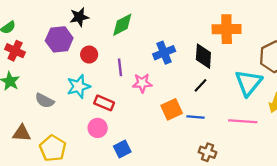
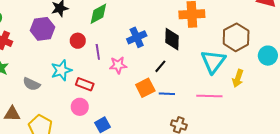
red circle: (89, 55) -> (78, 41), moved
black line: (201, 85) -> (160, 66), moved

